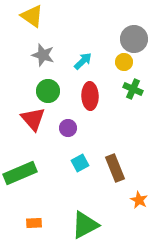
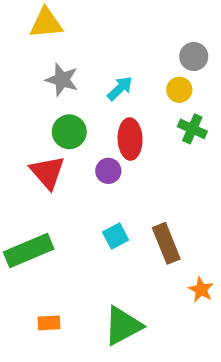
yellow triangle: (32, 16) -> (46, 23), turned -40
gray circle: (134, 39) -> (194, 56), size x0.7
purple circle: (68, 128) -> (108, 171), moved

